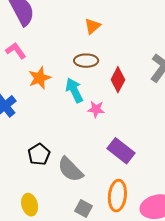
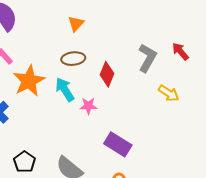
orange star: (40, 78) -> (29, 81), size x1.4
black pentagon: (39, 154) -> (24, 162), moved

